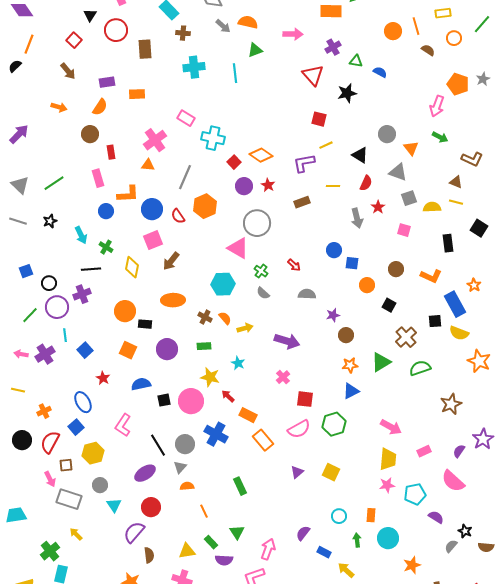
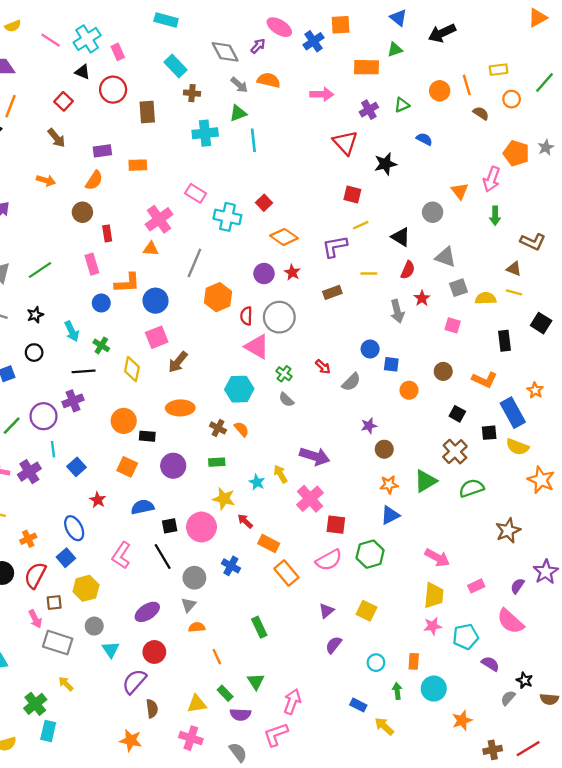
black triangle: (90, 15) -> (82, 72), turned -40
green triangle: (255, 50) -> (238, 113), moved
green triangle: (356, 61) -> (402, 105), moved, turned -32
green arrow: (440, 137) -> (495, 216), turned 63
orange triangle: (411, 148) -> (460, 191), moved
red square: (234, 162) -> (264, 203), moved
red semicircle: (178, 216) -> (246, 316), moved, turned 35
black circle: (49, 283) -> (34, 353), moved
gray semicircle: (307, 294) -> (351, 382), moved, turned 132
black square: (389, 305) -> (457, 414), moved
yellow arrow: (245, 328) -> (280, 474), moved, turned -105
pink cross: (283, 377) -> (310, 499), size x1.6
blue cross: (216, 434) -> (231, 566), size x0.7
black line: (158, 445) -> (163, 556), moved
purple semicircle: (303, 533) -> (334, 645), moved

